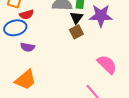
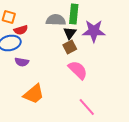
pink semicircle: (107, 64) -> (78, 70), moved
orange trapezoid: (25, 80) -> (34, 94), moved

